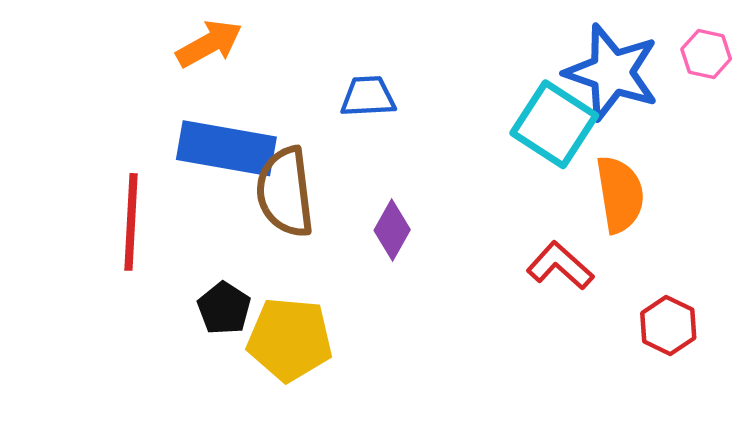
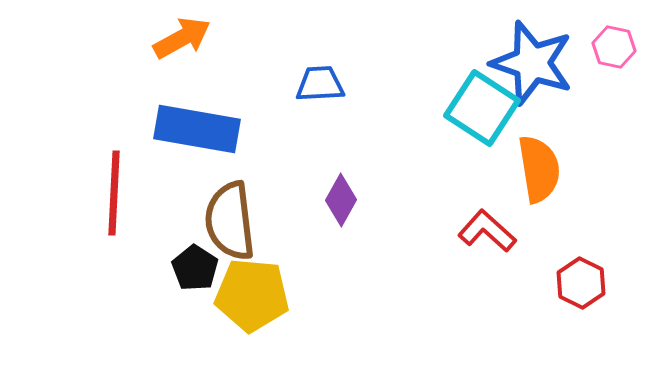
brown semicircle: (285, 192) -> (230, 221), moved

